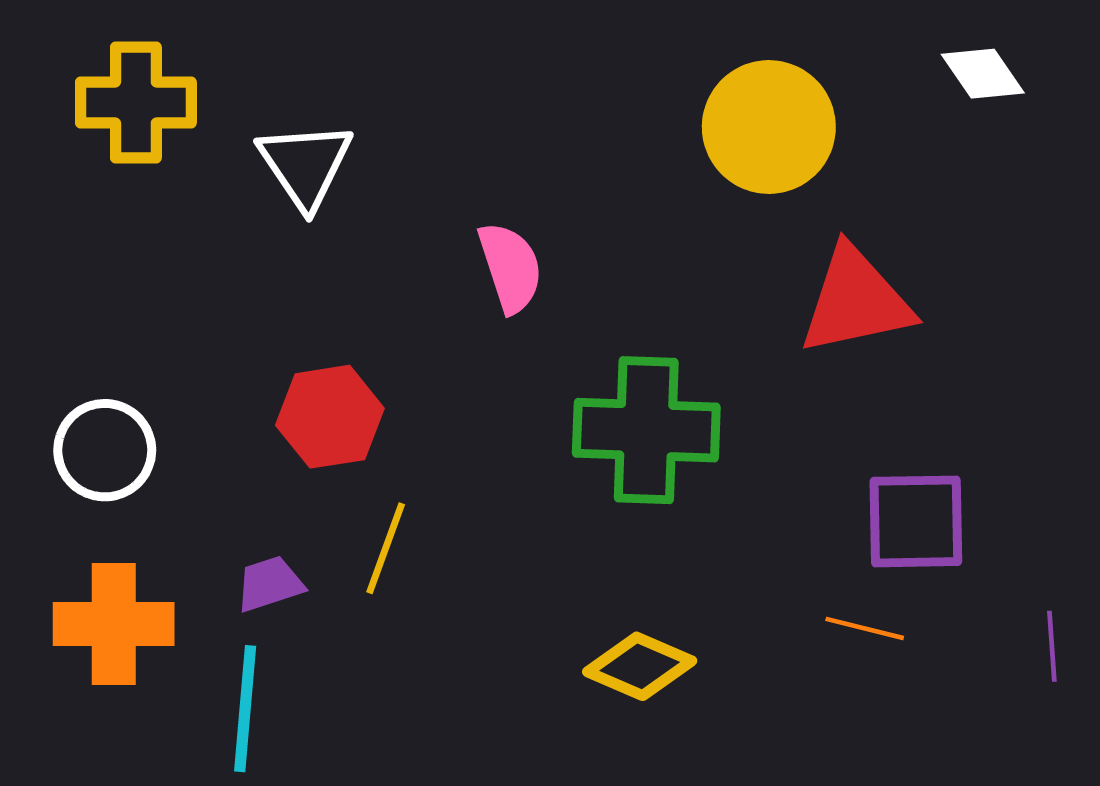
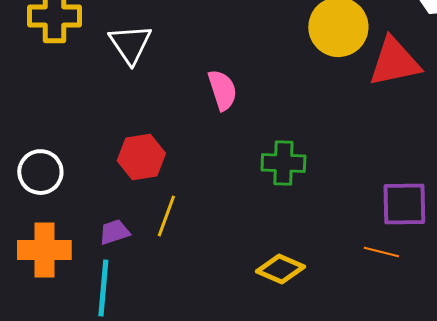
red triangle: (856, 301) -> (394, 62), moved
green cross: (646, 430) -> (283, 163), size x0.7

